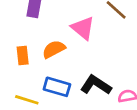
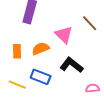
black L-shape: (96, 85) -> (72, 65), moved

